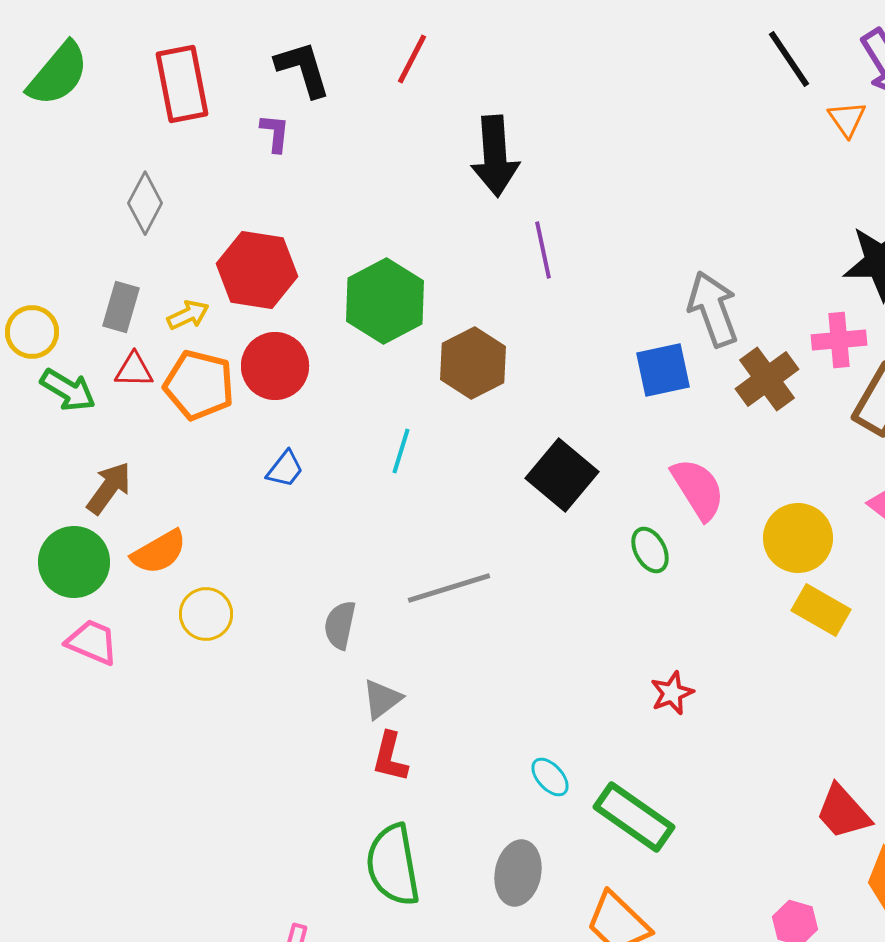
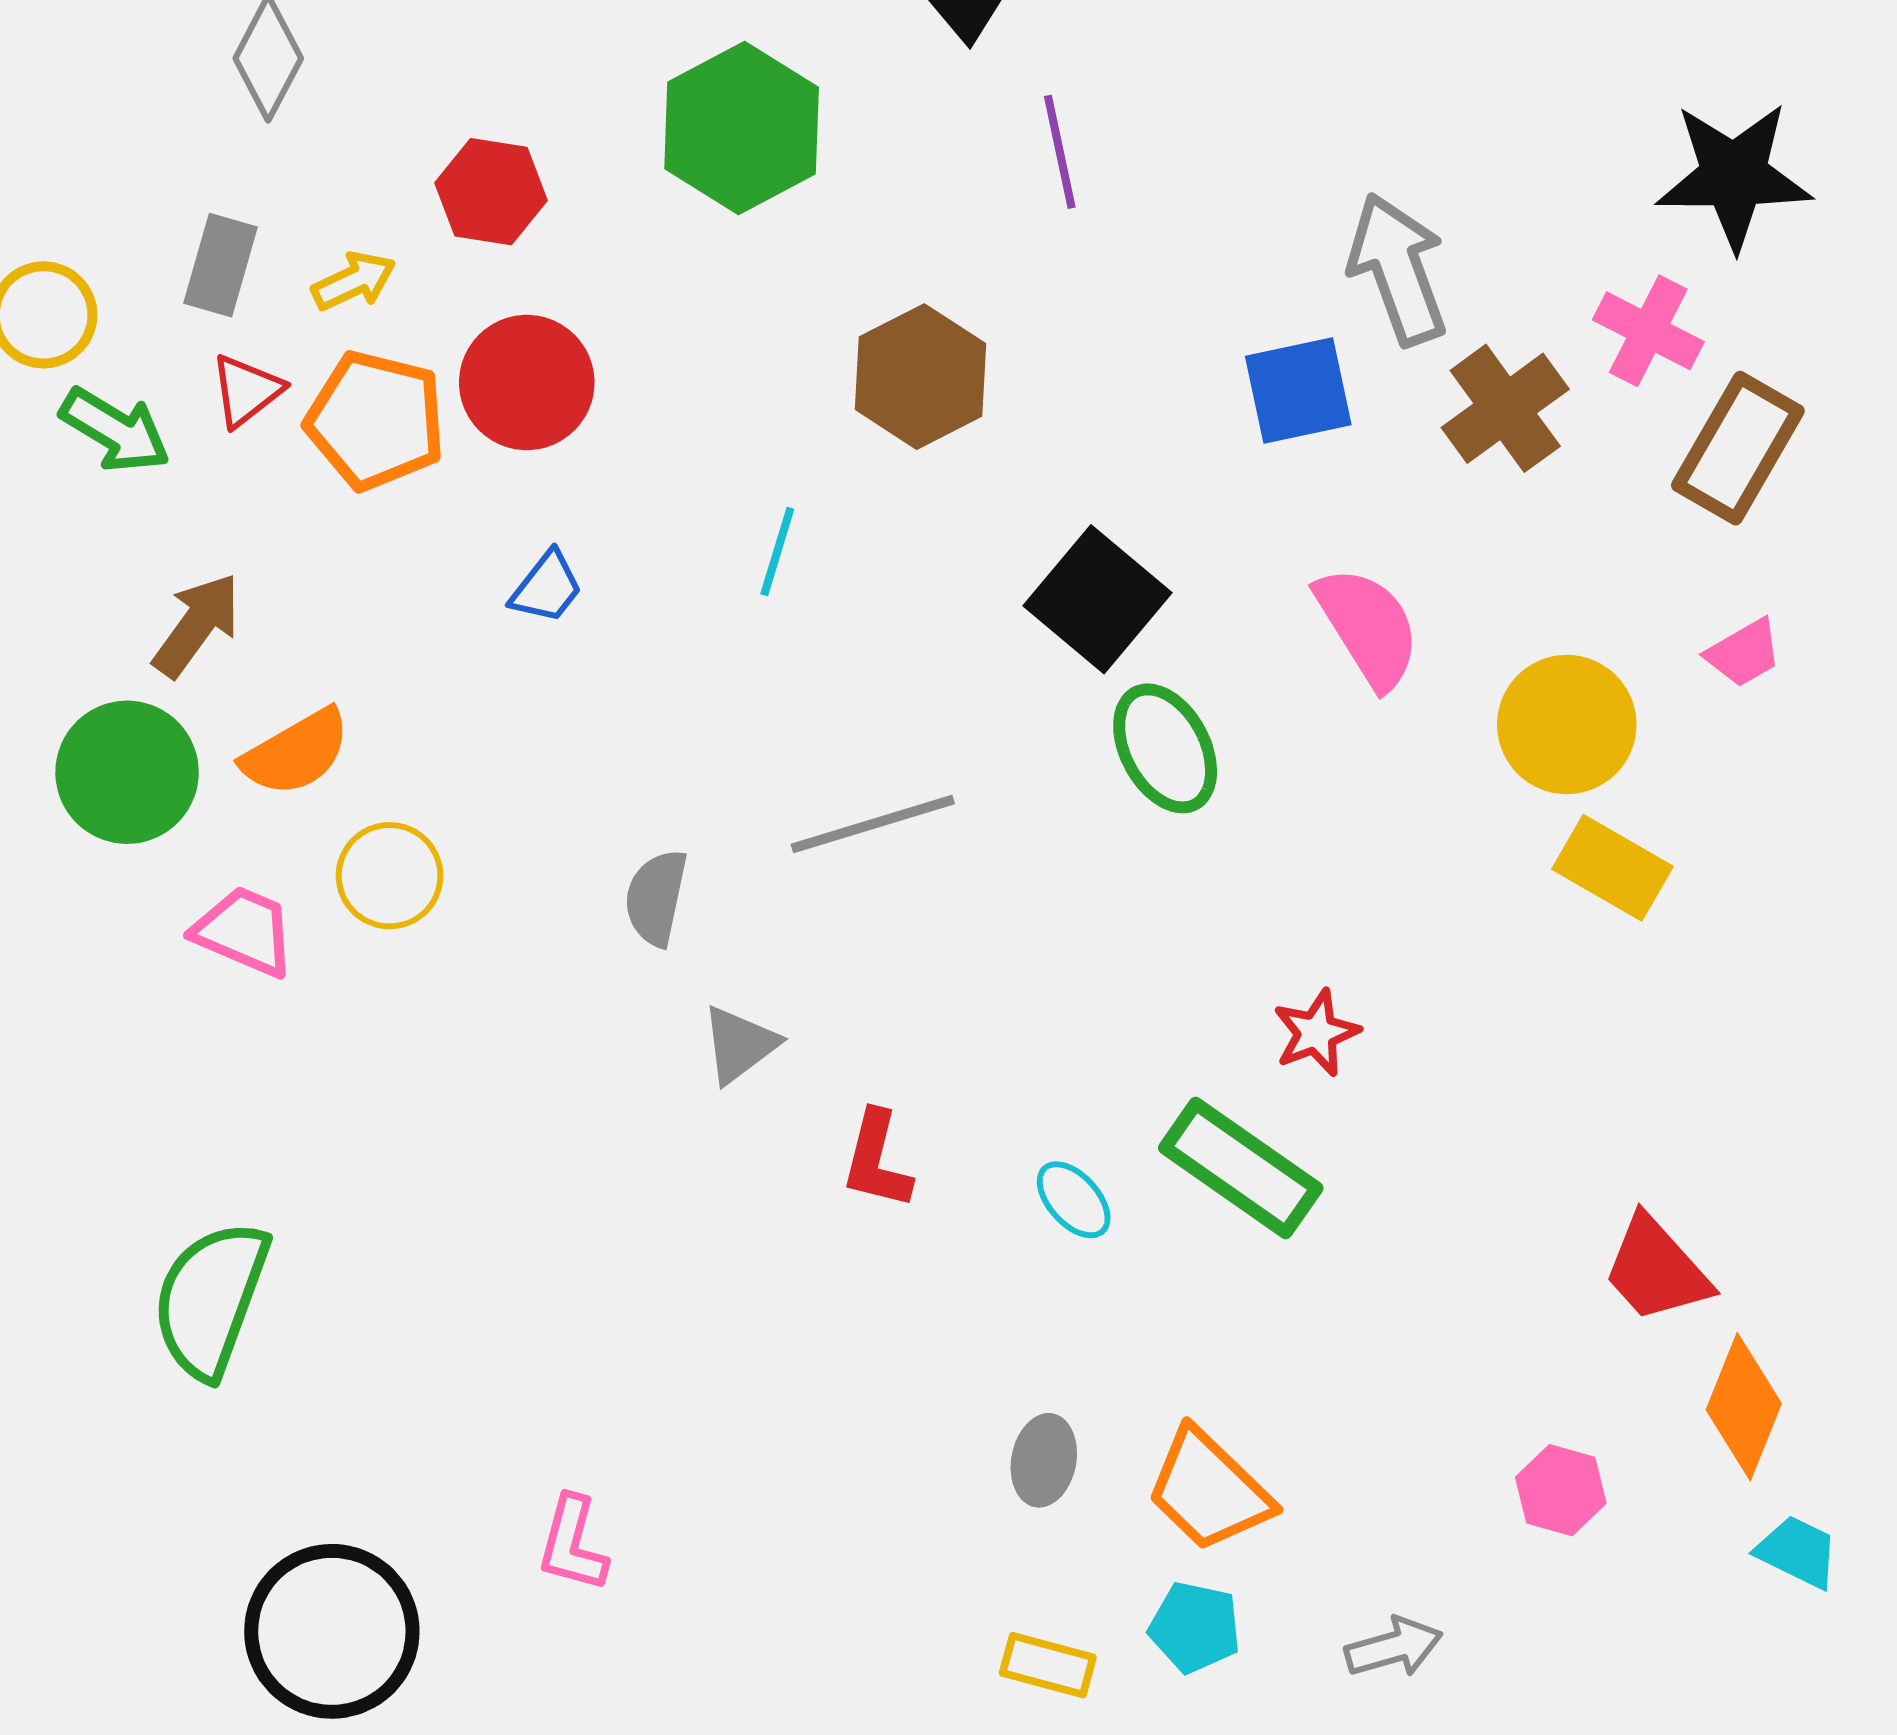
red hexagon: (257, 270) -> (491, 192), size x0.7
green hexagon: (385, 301) -> (742, 128), moved
pink cross: (839, 340) -> (1648, 331), turned 32
red triangle: (134, 370) -> (246, 390), turned -39
green ellipse: (650, 550) -> (1165, 748), moved, size x1.4
pink trapezoid: (92, 642) -> (244, 931), moved
red L-shape: (390, 757) -> (877, 1160), moved
green rectangle: (634, 817) -> (1241, 1168), moved
green semicircle: (393, 865) -> (211, 1299), moved, turned 30
gray ellipse: (518, 873) -> (1044, 1460), moved, size x0.7

